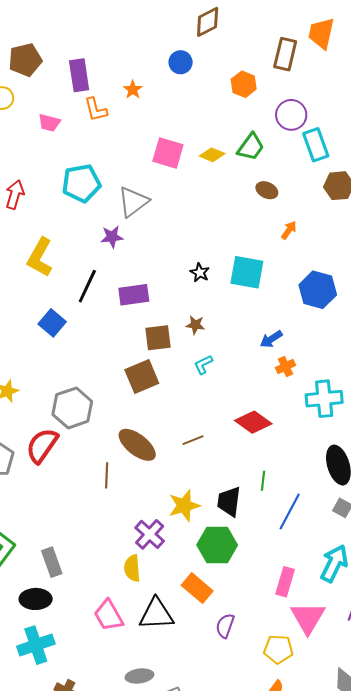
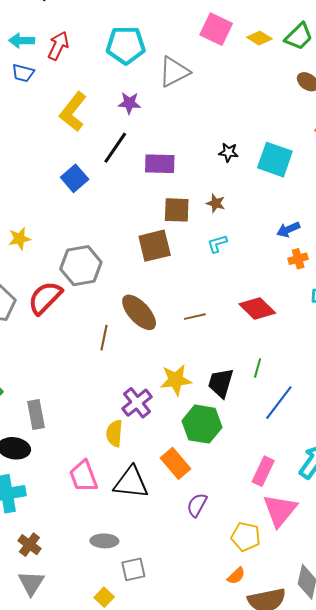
purple star: (112, 237) -> (129, 103), moved
black star: (200, 273) -> (228, 152), turned -30

